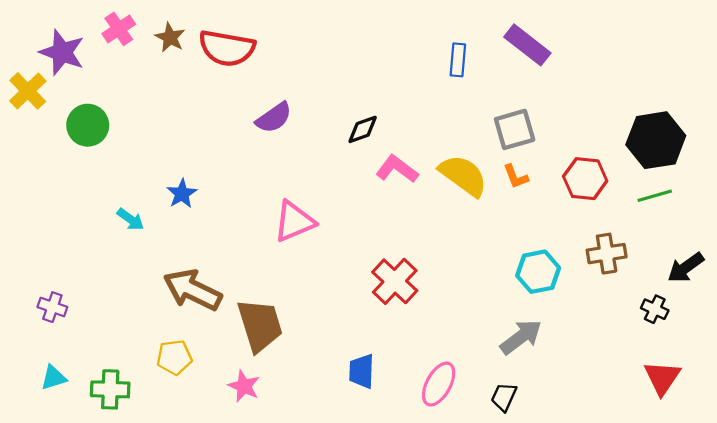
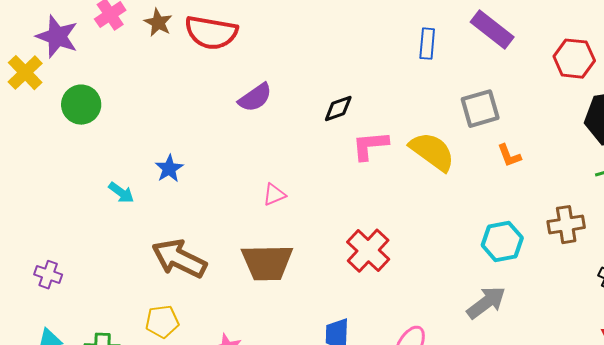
pink L-shape: (397, 169) -> (370, 146), turned -42
orange L-shape: (516, 177) -> (509, 156), moved
red hexagon: (585, 179) -> (574, 59), moved
pink triangle: (294, 221) -> (274, 195), size x0.6
brown trapezoid: (260, 325) -> (267, 263), moved, turned 106

